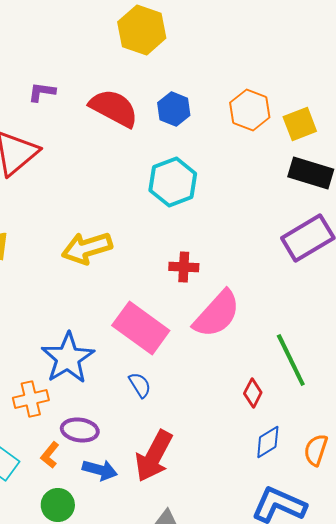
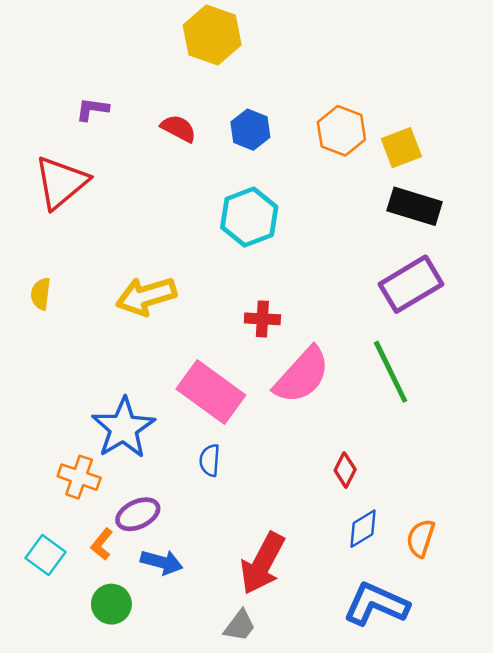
red semicircle: (114, 108) -> (179, 128), size x0.6
green line: (291, 360) -> (391, 372), moved
blue semicircle: (140, 385) -> (210, 460), turned -144
orange cross: (31, 399) -> (79, 477), turned 32
purple ellipse: (80, 430) -> (138, 514), turned -33
red arrow: (154, 456) -> (262, 563), moved

